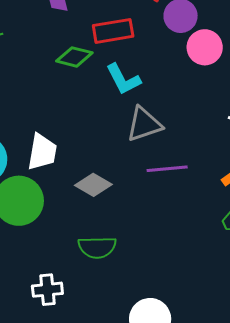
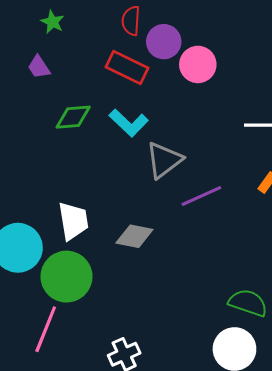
red rectangle: (113, 31) -> (127, 68), moved, turned 54
green semicircle: (97, 247) -> (248, 303), moved, turned -141

